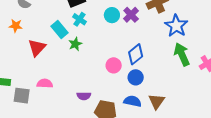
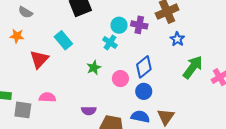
purple cross: (131, 15) -> (139, 25), turned -35
cyan cross: (79, 19) -> (110, 42), moved
blue star: (176, 26) -> (177, 39), moved, size x0.6
green star: (75, 44) -> (94, 68), moved
green arrow: (182, 54) -> (193, 67), turned 60

